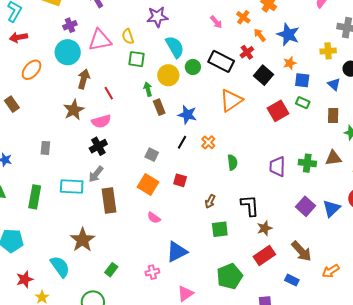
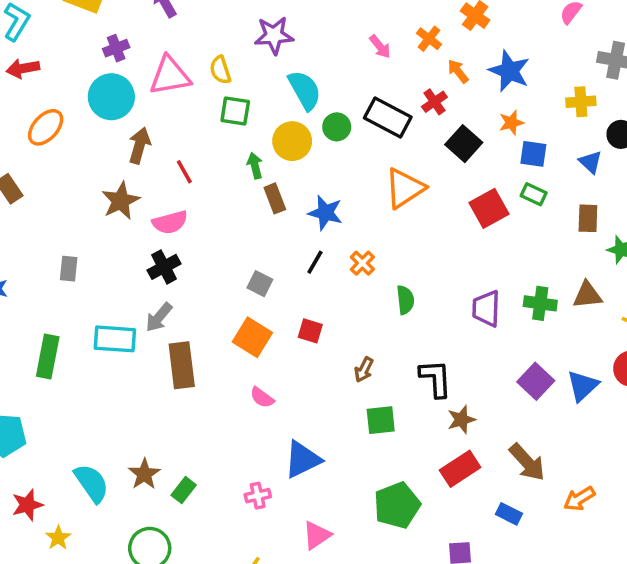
brown star: (82, 240) -> (144, 474), moved, size x0.7

